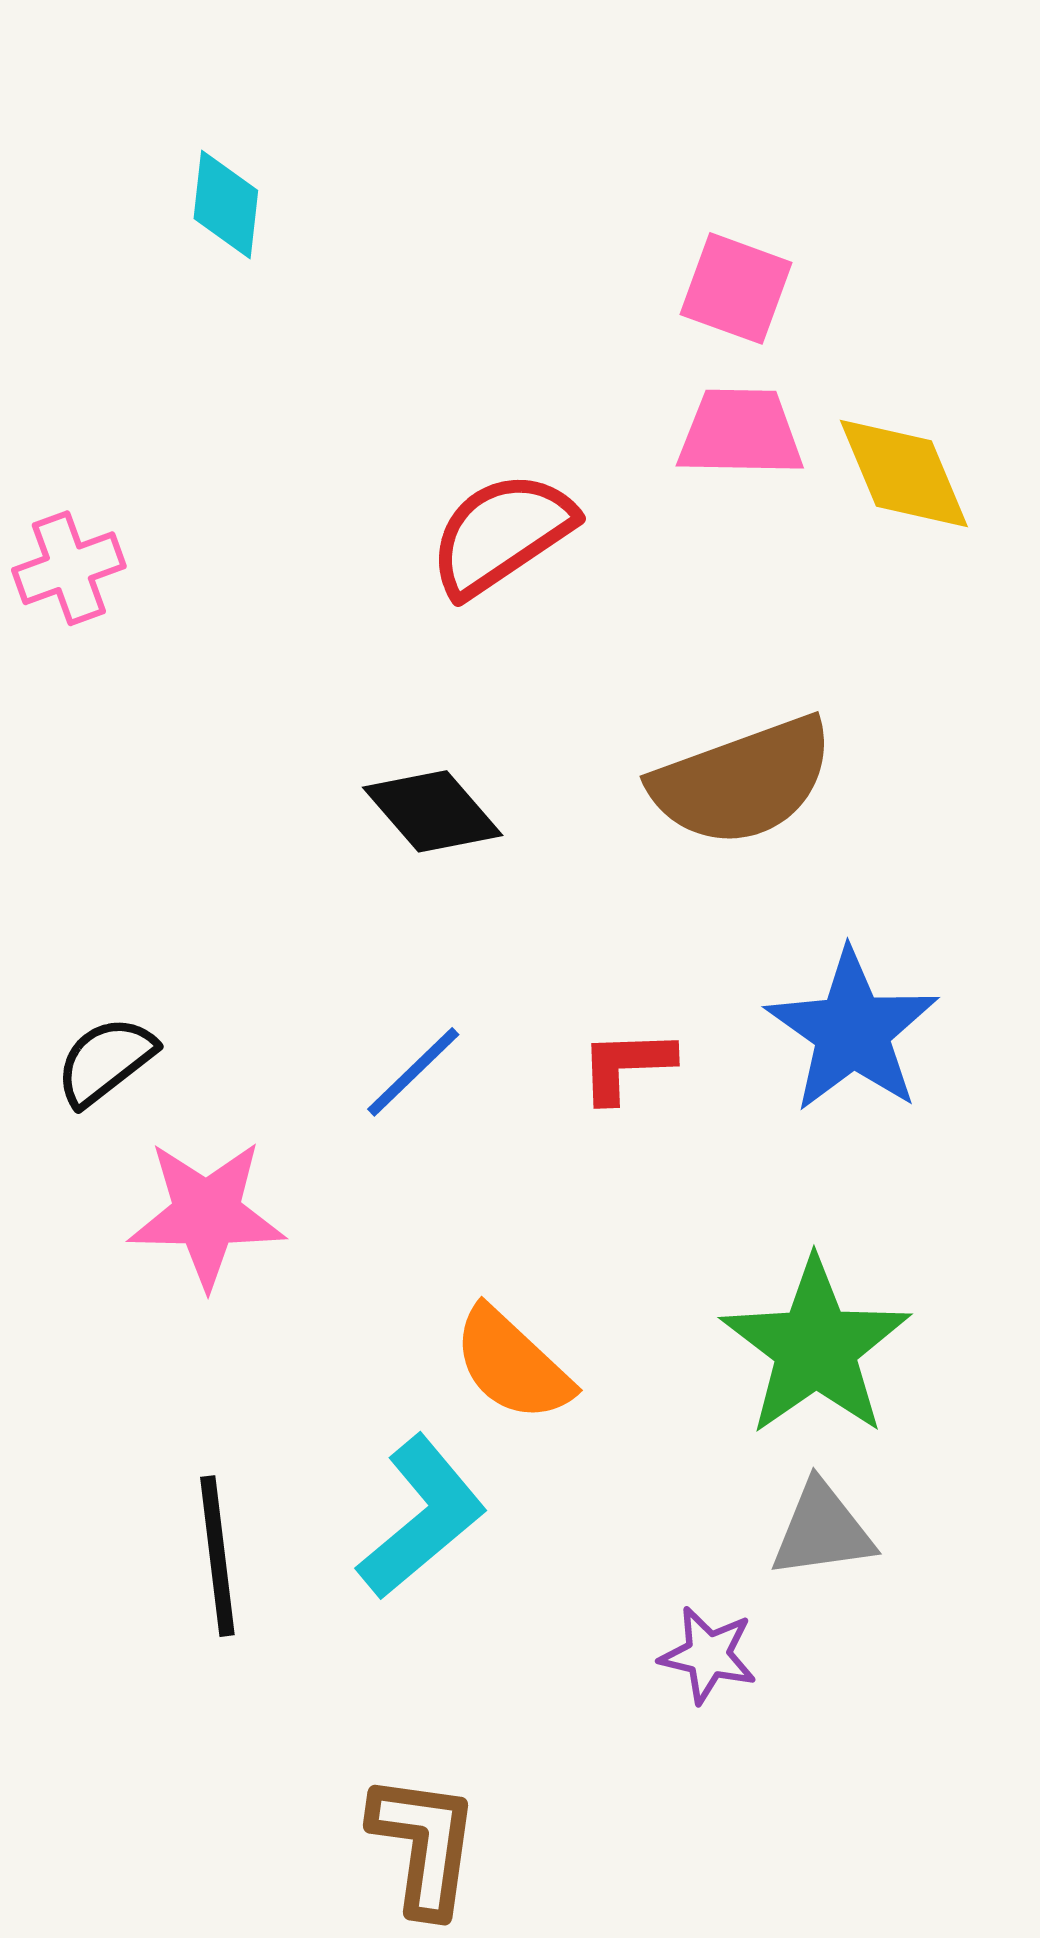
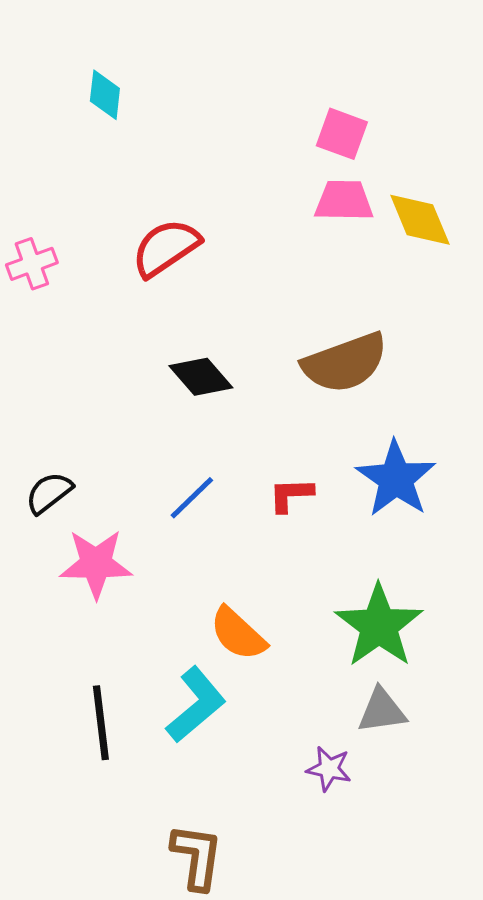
red semicircle: (501, 534) -> (166, 248), moved

